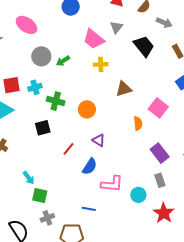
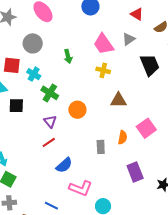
gray circle: (41, 56) -> (33, 43), moved
green arrow: (63, 61) -> (68, 56), turned -88
cyan cross: (35, 87) -> (34, 74), turned 32
black square: (43, 128) -> (16, 106), moved
purple triangle: (99, 140) -> (50, 121), moved
gray rectangle: (160, 180) -> (101, 147), moved

